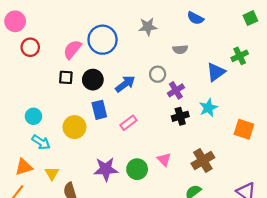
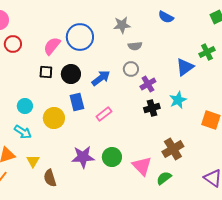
gray semicircle: (180, 49) -> (135, 46), moved
cyan circle: (33, 116) -> (25, 106), moved
pink triangle: (164, 159) -> (142, 166), moved, size x1.5

